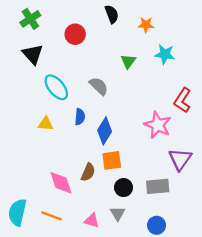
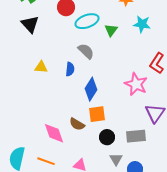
cyan ellipse: (56, 87) -> (87, 21), moved, turned -70
blue semicircle: (80, 117) -> (70, 69), moved
yellow triangle: (46, 124) -> (41, 67), moved
brown semicircle: (88, 172) -> (77, 124), turned 98
gray triangle: (118, 213) -> (116, 159), moved

